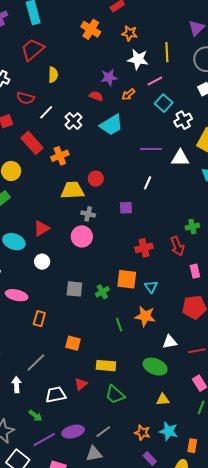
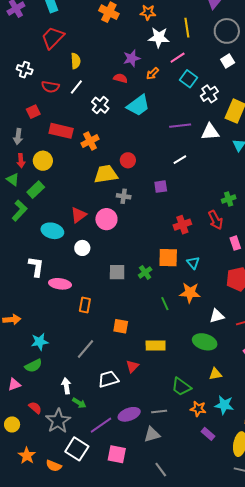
white line: (46, 112) -> (76, 87), moved
red rectangle: (32, 143) -> (61, 131), turned -30
white line: (148, 183) -> (180, 160), turned 40
pink circle: (82, 236) -> (106, 219), moved
white arrow: (17, 385) -> (66, 386), moved
green trapezoid: (115, 395) -> (181, 387), moved
green arrow: (35, 416) -> (79, 403), moved
gray line: (103, 432) -> (159, 412), turned 35

